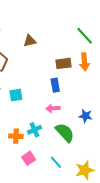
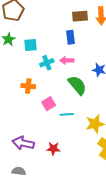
cyan cross: (34, 130) -> (47, 63), moved
pink square: (29, 158) -> (49, 104), moved
cyan line: (56, 162) -> (67, 114), turned -56

